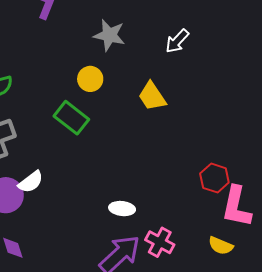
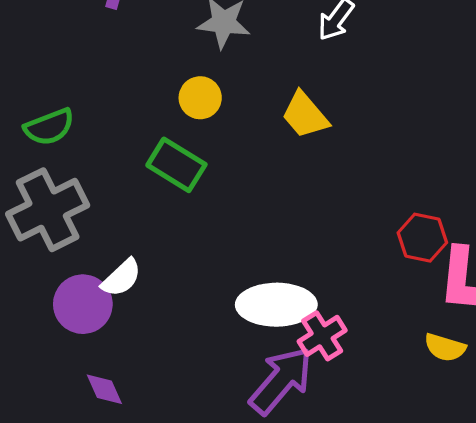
white ellipse: (122, 209) -> (276, 305), size x1.8
pink cross: (160, 242) -> (322, 336), moved, turned 36

